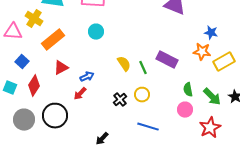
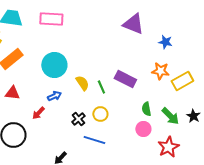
cyan circle: (96, 32) -> (54, 65), moved, size x1.6
blue star: (211, 33) -> (165, 42), moved
red triangle: (61, 68) -> (12, 93), moved, turned 35
blue arrow: (87, 77) -> (54, 96), moved
blue line: (148, 127) -> (94, 140), moved

